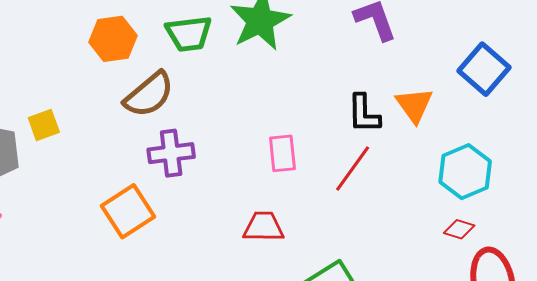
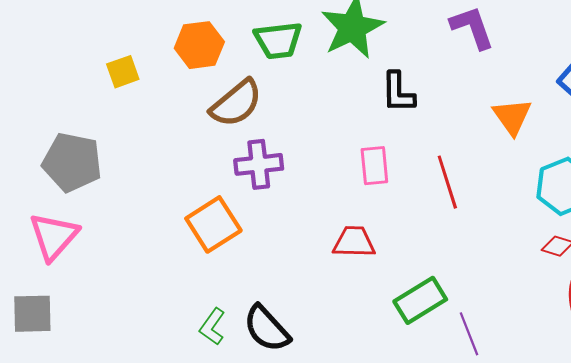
black L-shape: (364, 114) -> (398, 92), moved
yellow square: (44, 125) -> (123, 72), moved
red line: (353, 169) -> (447, 182), turned -54

